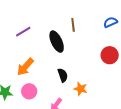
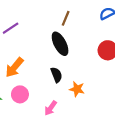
brown line: (73, 25) -> (66, 18), turned 32
black ellipse: (57, 42) -> (60, 44), moved

